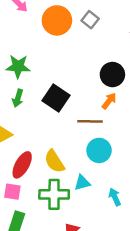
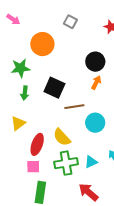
orange circle: (57, 20) -> (42, 44), moved
brown line: (90, 121) -> (74, 107), moved
cyan triangle: (82, 183) -> (91, 162), moved

